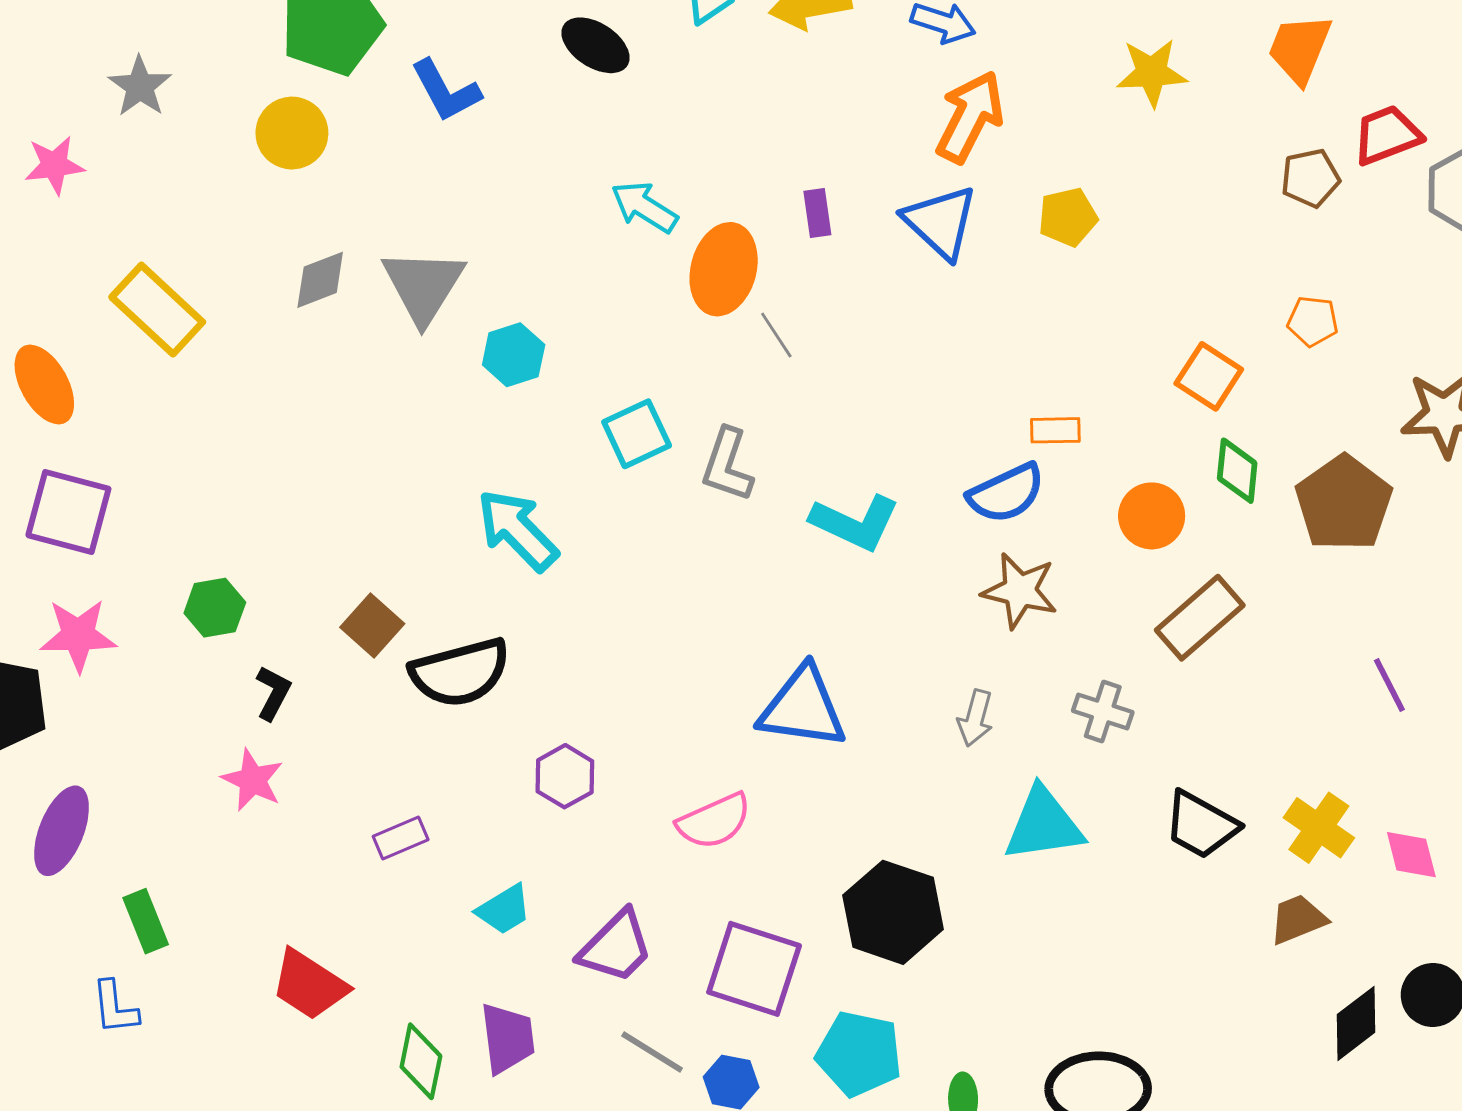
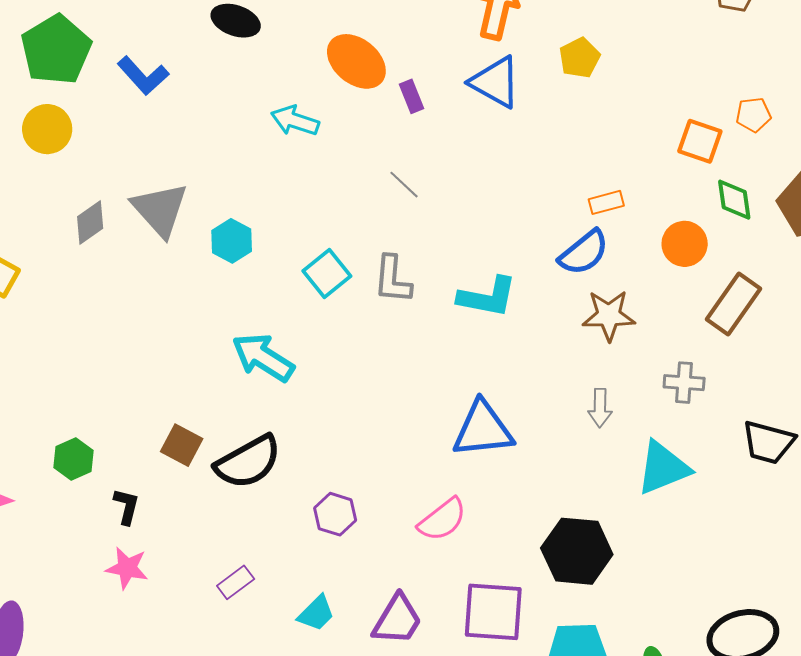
orange ellipse: (724, 269) -> (356, 61), moved, turned -52
orange pentagon: (1313, 321) -> (753, 115), moved

